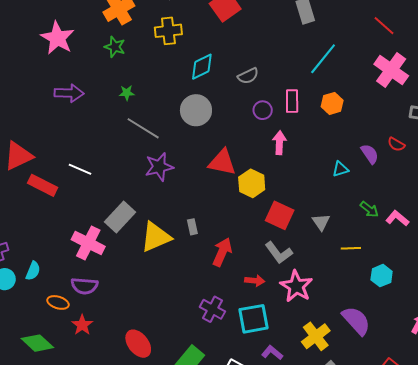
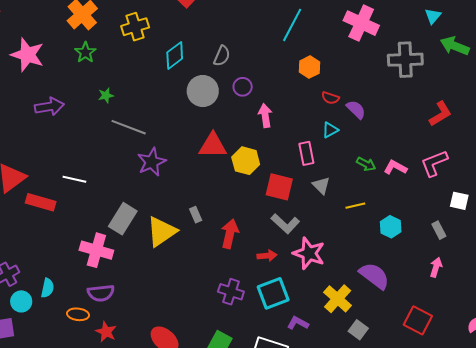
green star: (115, 47) -> (85, 52), turned 30
gray semicircle: (248, 76) -> (222, 56), turned -30
pink rectangle: (292, 101) -> (306, 153), moved
gray circle: (196, 110) -> (203, 91), moved
red semicircle: (396, 144) -> (330, 98), moved

